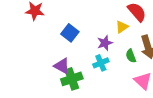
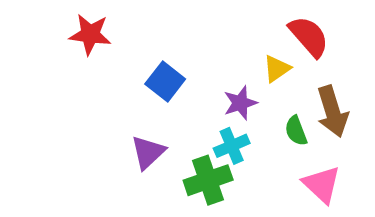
purple triangle: (62, 66) -> (148, 152), turned 48
green cross: (72, 79) -> (208, 180), moved

